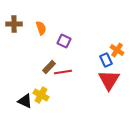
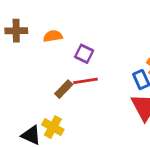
orange semicircle: (41, 28) -> (53, 36), turned -80
red line: (63, 72) -> (85, 81), moved

